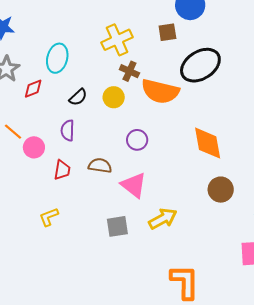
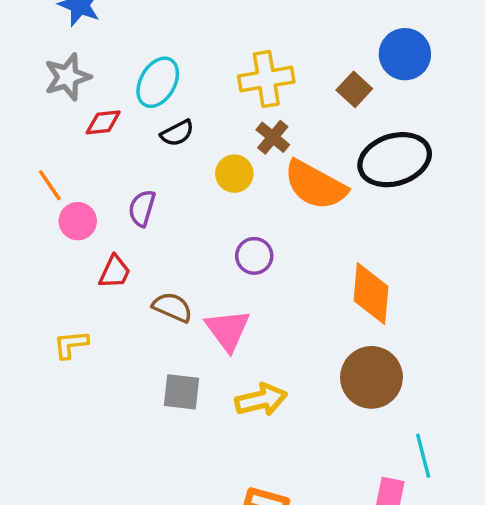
brown square: (167, 32) -> (354, 89), turned 36
black semicircle: (78, 97) -> (177, 133), moved
brown semicircle: (100, 166) -> (172, 307), moved
brown circle: (221, 190) -> (371, 377), size x1.4

